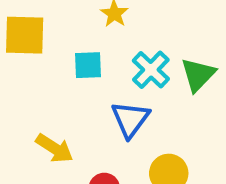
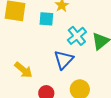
cyan square: (88, 65) -> (46, 19), moved

